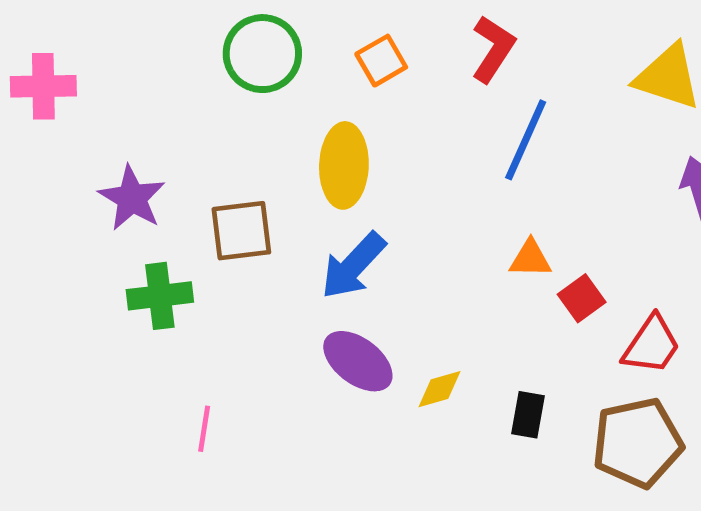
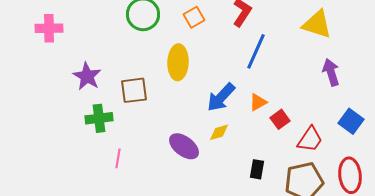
orange triangle: (530, 259) -> (258, 102), turned -30
blue arrow: (353, 266) -> (221, 97), moved
yellow diamond: (439, 389) -> (219, 132), moved
pink line: (204, 429) -> (118, 158), moved

